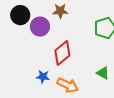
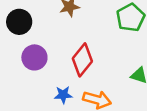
purple circle: (40, 27) -> (34, 57), moved

